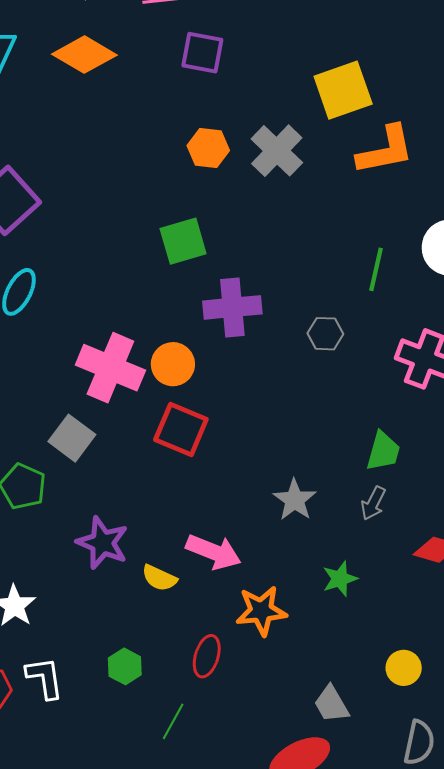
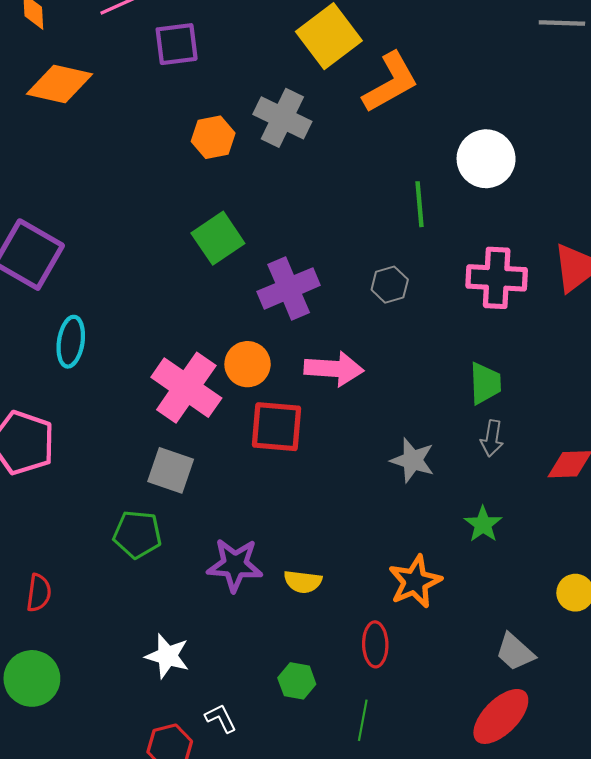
pink cross: (110, 368) -> (186, 388), turned 30
pink arrow: (214, 552) -> (334, 369), moved
white L-shape: (45, 678) -> (221, 718), size x0.7

